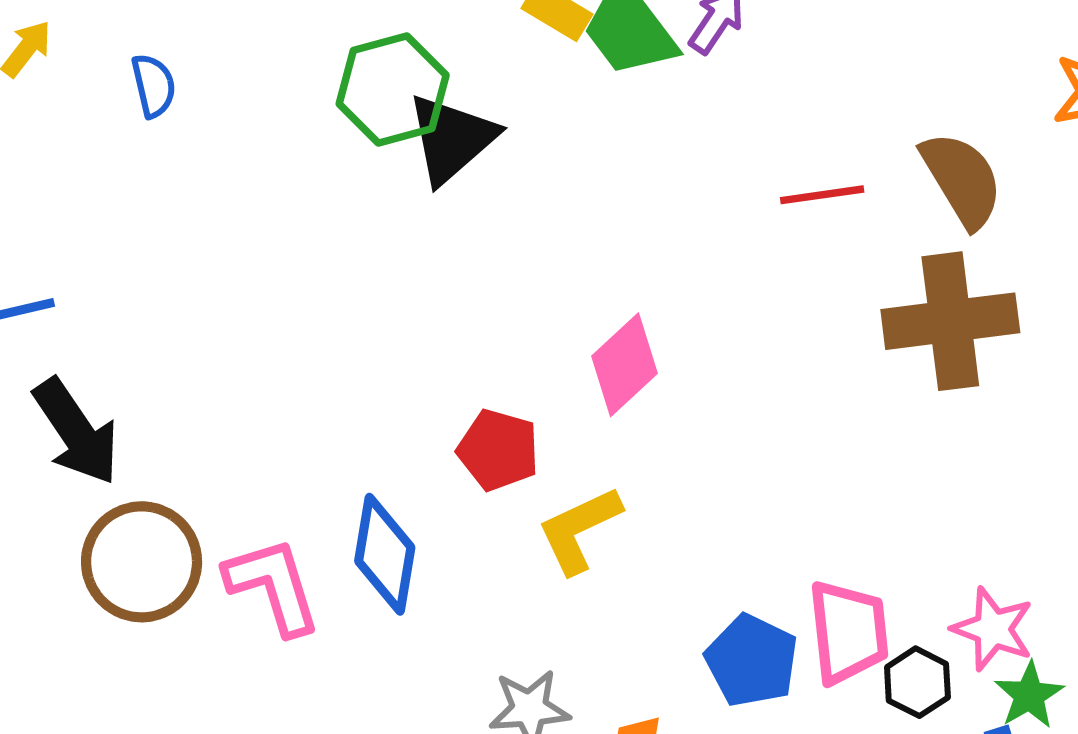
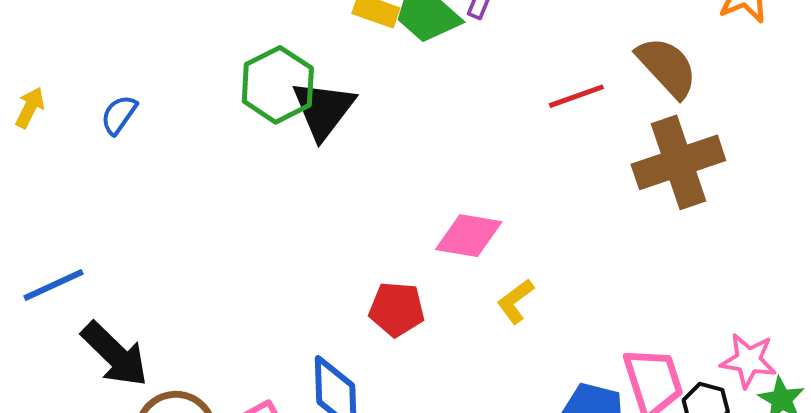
blue semicircle: (154, 86) -> (119, 115), turned -120
pink diamond: (625, 365) -> (469, 236), turned 64
yellow L-shape: (579, 530) -> (515, 301), moved, size x0.7

